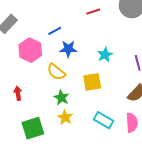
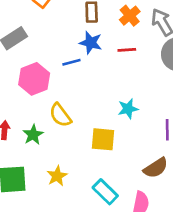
blue star: (68, 49) -> (91, 43), moved
green star: (61, 98) -> (33, 135), moved

